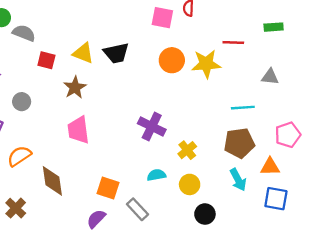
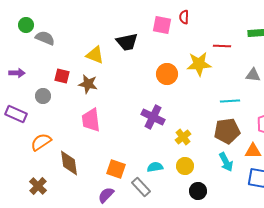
black trapezoid: (116, 53) -> (127, 42), moved
red square: (46, 60) -> (62, 76), moved
orange circle: (172, 60) -> (167, 74), moved
brown star: (75, 87) -> (88, 84), turned -30
cyan semicircle: (156, 175) -> (155, 167), moved

